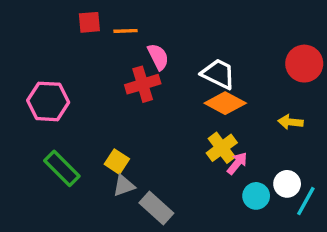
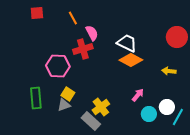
red square: (89, 22) -> (37, 13), moved
orange line: (125, 31) -> (73, 18), turned 64
pink hexagon: (48, 101) -> (58, 66), moved
yellow cross: (222, 148) -> (101, 107), moved
green rectangle: (62, 168) -> (36, 98), turned 40
gray triangle: (124, 186) -> (64, 105), moved

